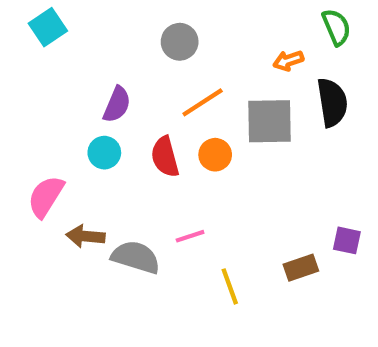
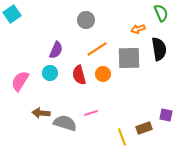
cyan square: (48, 27) -> (12, 14), moved
pink semicircle: (46, 197) -> (20, 81), moved
yellow line: (230, 286) -> (122, 137), moved

